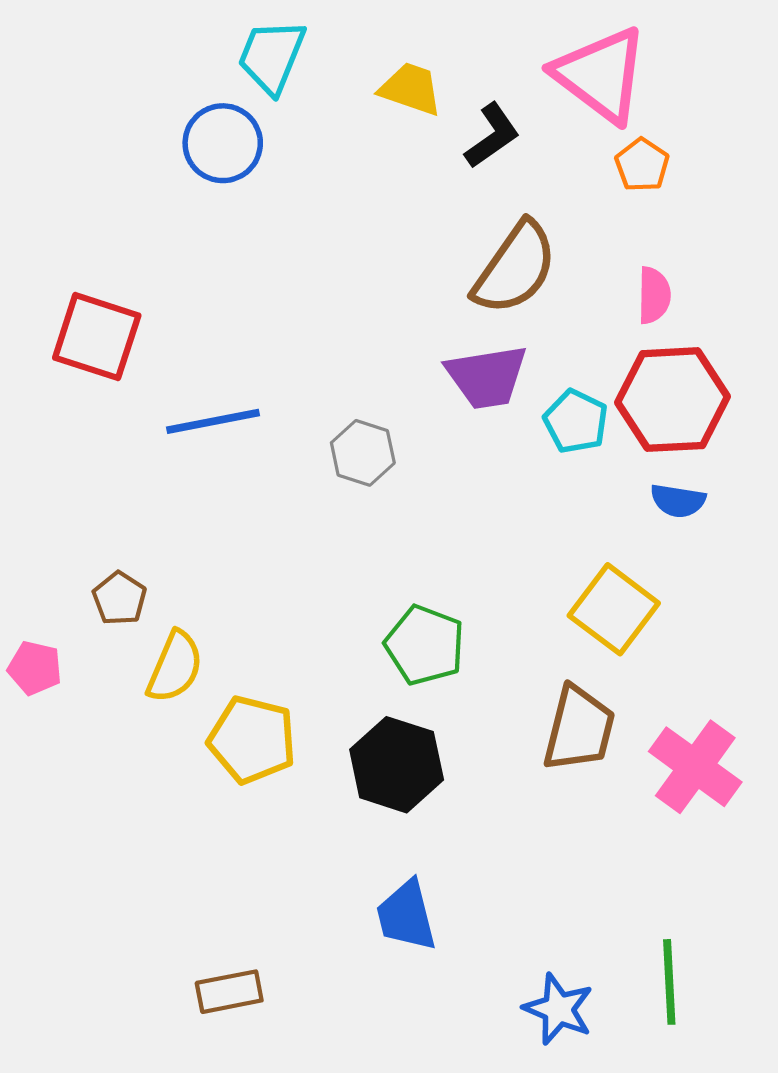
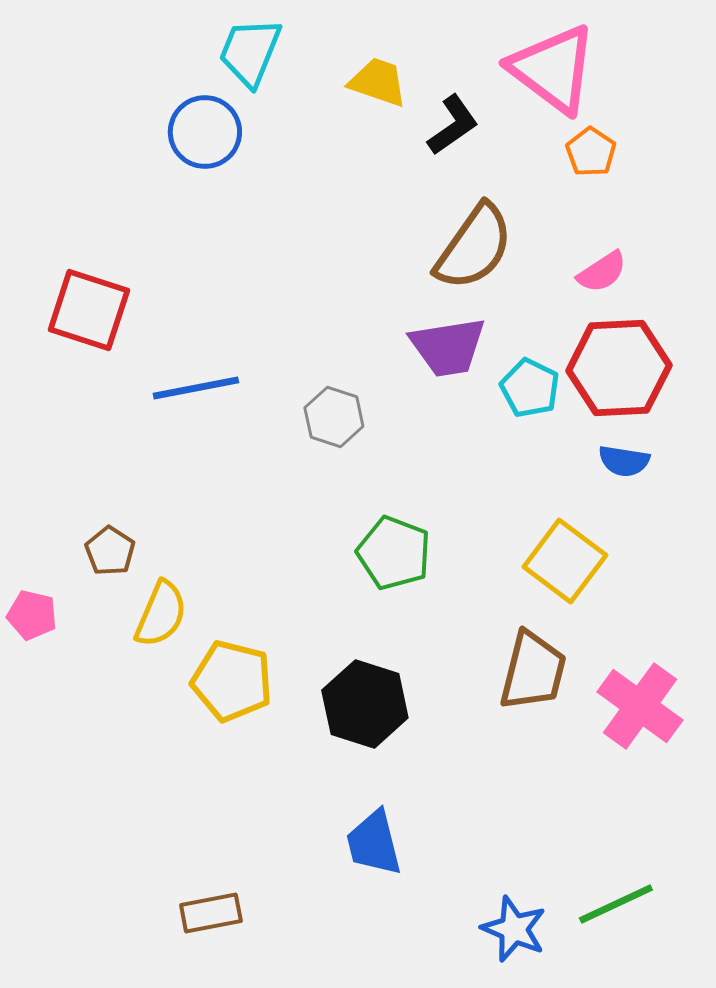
pink semicircle: (654, 295) -> (602, 272), turned 56
green pentagon: (425, 645) -> (394, 553), moved
green line: (669, 982) -> (616, 904), turned 68

